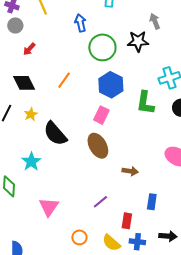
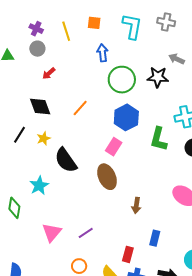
gray arrow: (155, 21) -> (177, 59), turned -49
brown arrow: (130, 171) -> (136, 205), turned 84
purple line: (100, 202) -> (86, 233), moved

